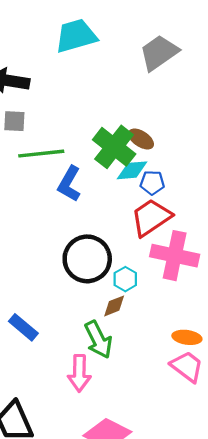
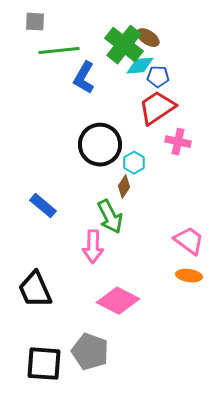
pink cross: (175, 256) -> (178, 142), size x0.6
brown diamond: (114, 306) -> (124, 187), turned -35
orange ellipse: (187, 337) -> (189, 276), moved

